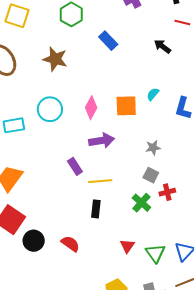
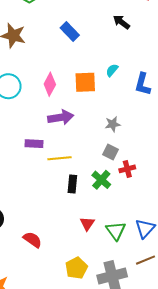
blue rectangle: (108, 41) -> (70, 32), moved
purple rectangle: (75, 166) -> (34, 144), turned -54
black rectangle: (96, 209) -> (72, 184), moved
red semicircle: (70, 244) -> (33, 240), moved

